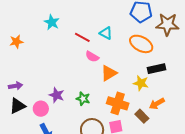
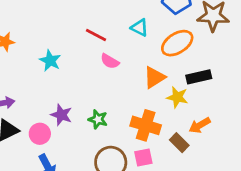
cyan star: (52, 22) -> (50, 61), moved
cyan triangle: (106, 33) -> (140, 28), moved
orange ellipse: (141, 44) -> (177, 43), turned -60
orange triangle: (109, 73) -> (154, 77), moved

